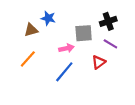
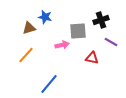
purple line: (110, 44) -> (111, 42), moved
red triangle: (99, 62) -> (92, 58), turned 48
blue line: (64, 72) -> (49, 84), moved

